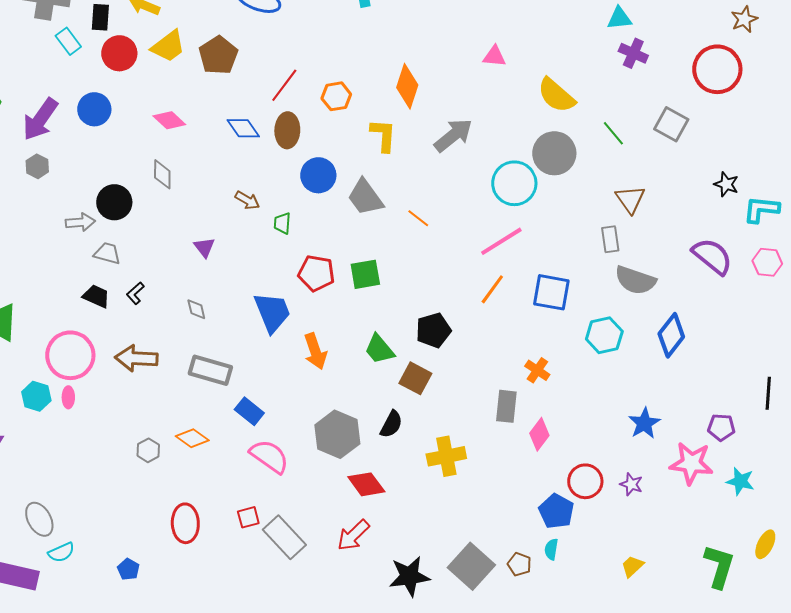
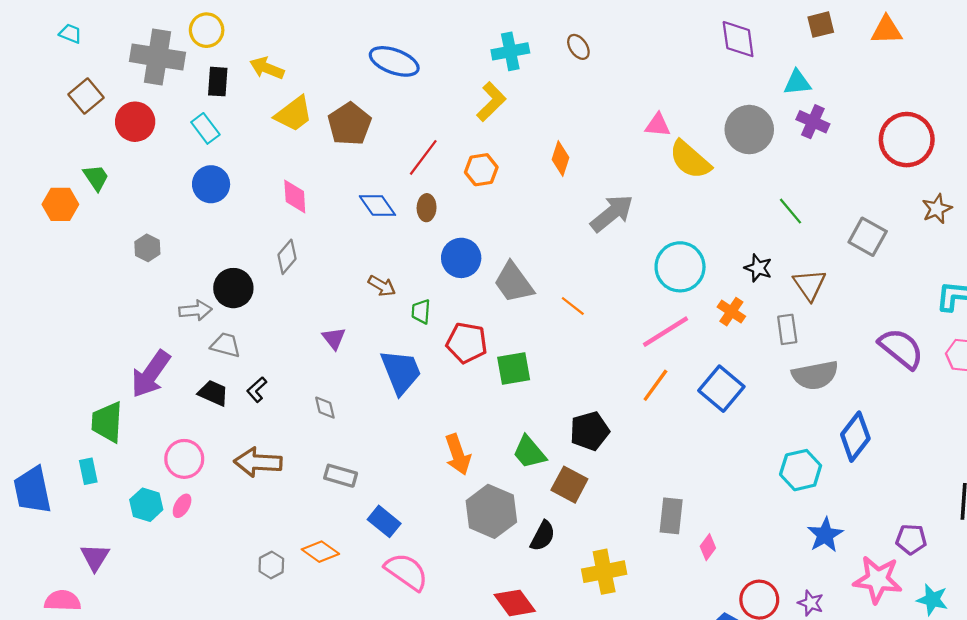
brown star: (744, 19) -> (937, 209), moved
cyan rectangle: (68, 41) -> (205, 128), moved
red circle: (119, 53) -> (135, 122), moved
orange diamond: (407, 86) -> (561, 159), size x0.7
yellow semicircle: (556, 95) -> (690, 160), moved
purple arrow: (40, 119) -> (151, 374), moved
pink diamond: (169, 120) -> (295, 197), turned 44
gray square: (671, 124) -> (868, 237), moved
brown ellipse: (287, 130) -> (427, 208), size x0.7
yellow L-shape: (383, 135) -> (491, 102), moved, turned 42
gray circle: (554, 153) -> (749, 130), moved
gray diamond: (162, 174) -> (287, 257), turned 40
black star: (726, 184) -> (758, 268), moved
red pentagon: (316, 273) -> (467, 343), moved
gray semicircle: (635, 280) -> (815, 375), turned -30
blue square: (551, 292) -> (721, 389), turned 30
blue trapezoid: (272, 312) -> (401, 372), moved
cyan hexagon: (604, 335) -> (801, 470), moved
pink circle: (70, 355) -> (184, 459), size x0.7
gray rectangle: (210, 370) -> (341, 476), size x0.7
orange cross: (537, 370) -> (731, 312), moved
pink ellipse: (68, 397) -> (182, 506), turned 30
gray hexagon: (337, 434) -> (491, 511), moved
pink diamond: (539, 434) -> (708, 547), size x0.7

